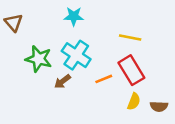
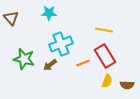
cyan star: (74, 16) -> (49, 13), moved
cyan cross: (76, 55) -> (61, 44), turned 35
green star: (39, 59) -> (24, 59), moved

